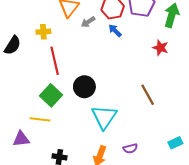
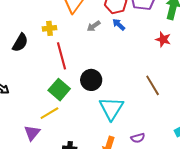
gray arrow: (88, 22) -> (94, 26), moved
yellow line: (40, 119) -> (49, 113), turned -36
purple triangle: (21, 139) -> (32, 133), turned -42

